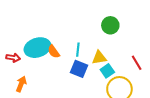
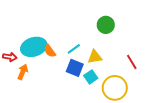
cyan line: (78, 50) -> (74, 49), turned 48
cyan square: (107, 71) -> (91, 77), moved
orange arrow: (21, 84) -> (23, 72), moved

